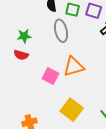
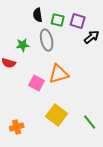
green star: (24, 36) -> (23, 45), moved

